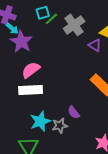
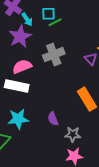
gray cross: (74, 25) -> (54, 55), moved
cyan arrow: (12, 28) -> (27, 19), moved
gray star: (60, 126) -> (73, 134), moved

